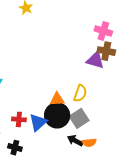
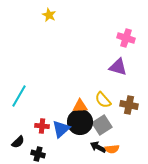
brown cross: (106, 51) -> (129, 105), moved
yellow semicircle: (80, 93) -> (103, 100), turned 120

